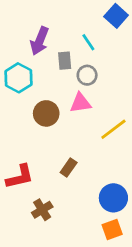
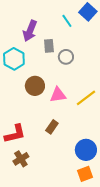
cyan line: (88, 42) -> (67, 21), moved
pink triangle: (80, 103) -> (58, 95), moved
brown cross: (42, 210) -> (21, 159), moved

